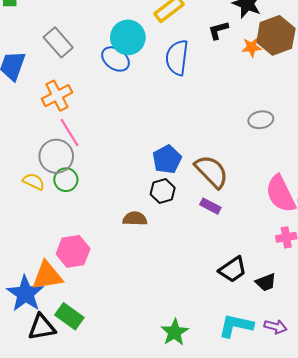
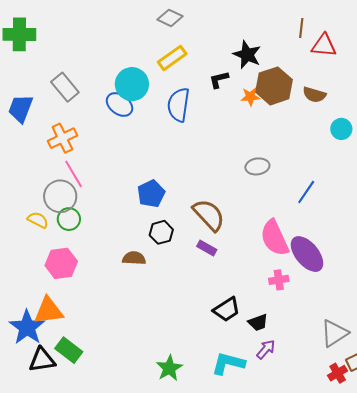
blue pentagon: (167, 159) -> (151, 194), moved
pink hexagon: (73, 251) -> (61, 263), moved
purple arrow: (276, 327) -> (266, 349), moved, turned -65

